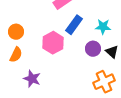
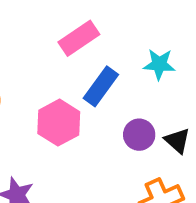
cyan star: (103, 27) -> (159, 64), moved

